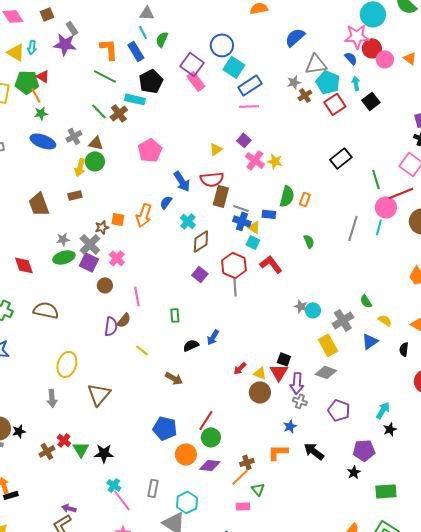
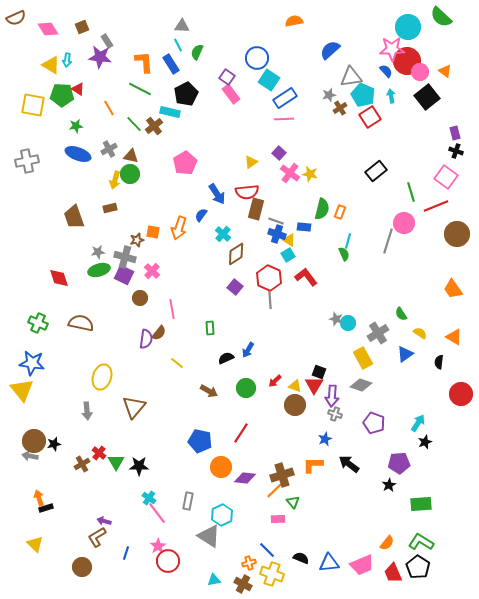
red circle: (372, 48) -> (407, 61), size x1.4
purple square: (192, 64) -> (227, 77), size x0.7
orange line: (36, 95) -> (109, 108), moved
black square: (371, 101) -> (427, 97), moved, size x1.4
pink circle: (386, 207) -> (404, 223), moved
cyan line: (379, 227) -> (348, 241), moved
cyan square: (253, 242) -> (288, 255), turned 32
gray cross: (90, 244) -> (125, 257), turned -30
green circle: (211, 437) -> (246, 388), moved
brown cross: (247, 462) -> (282, 475), size x1.6

